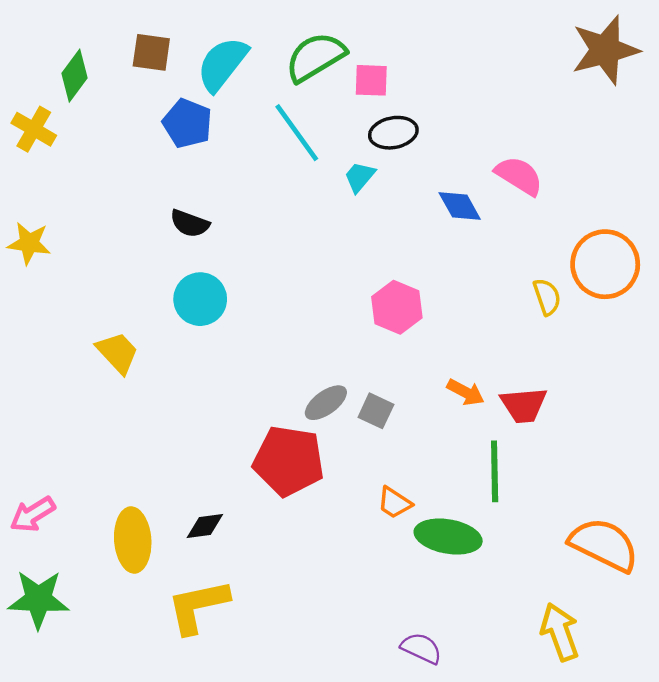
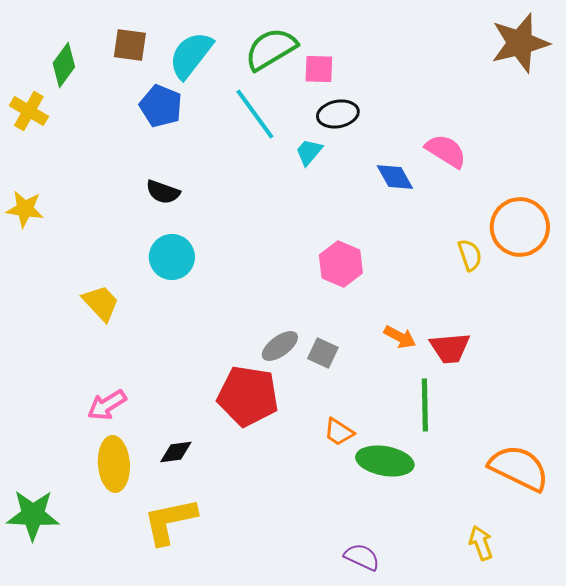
pink arrow: (33, 514) -> (107, 405), moved
yellow arrow: (560, 632) -> (481, 543), size x0.7

